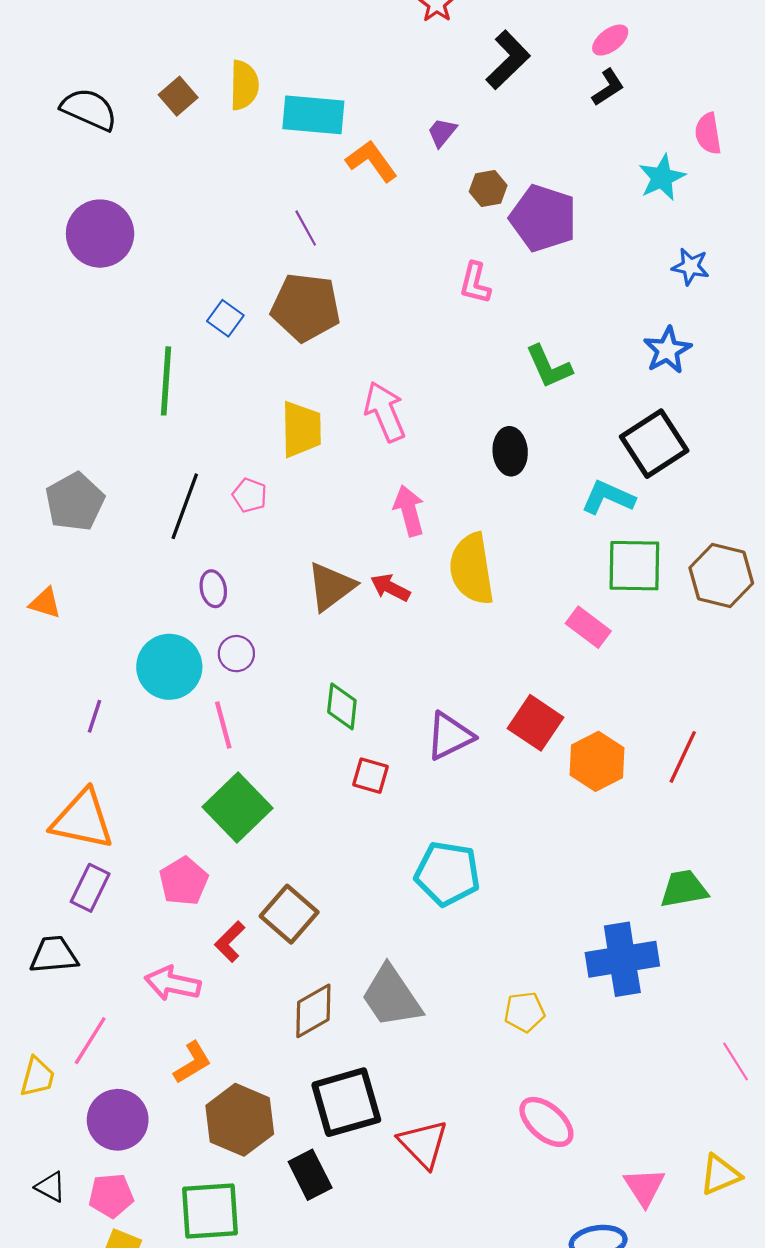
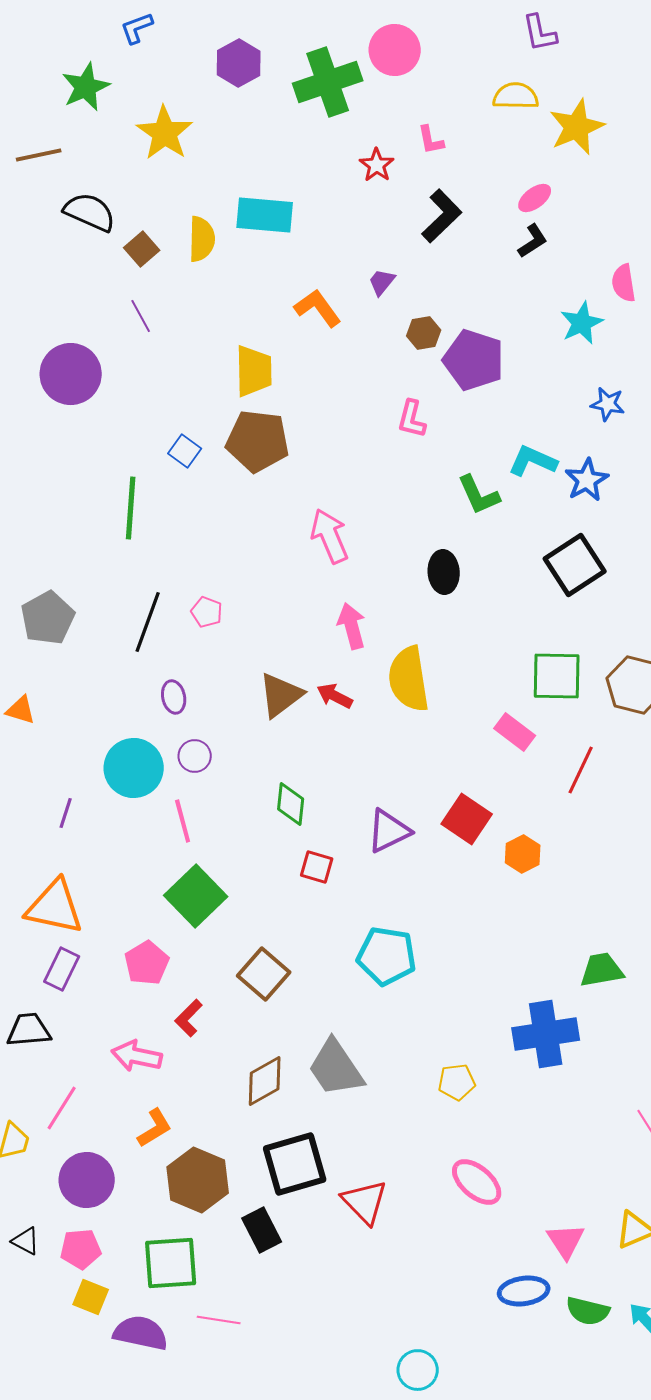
black semicircle: (89, 109) -> (90, 212), moved
cyan rectangle: (313, 115) -> (265, 215), moved
purple line: (306, 228) -> (141, 316), moved
yellow trapezoid: (301, 429) -> (254, 371), moved
cyan L-shape: (608, 497) -> (533, 461), moved
red line: (683, 757) -> (581, 770), moved
orange hexagon: (597, 761) -> (523, 854), size x0.7
brown square: (289, 914) -> (264, 974), moved

